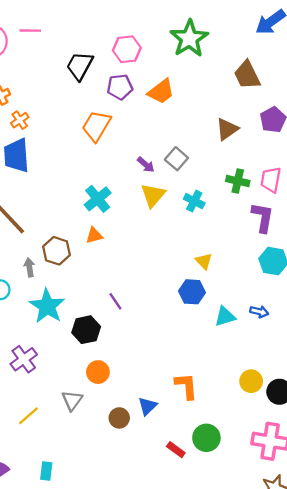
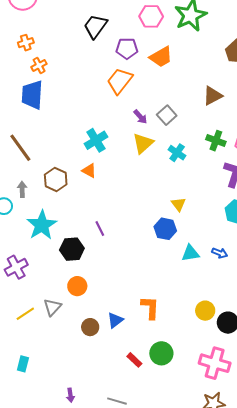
pink hexagon: (127, 49) -> (151, 16), moved
orange trapezoid: (96, 126) -> (120, 81), moved
orange triangle: (94, 235) -> (89, 171), turned 35
gray arrow: (29, 267) -> (22, 189), moved
yellow line: (29, 416) -> (25, 314), moved

